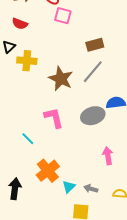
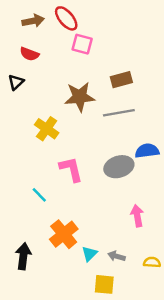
yellow cross: (27, 61) -> (47, 129), moved, turned 30
gray line: (93, 72) -> (119, 113), turned 40
brown star: (61, 79) -> (80, 97), moved, turned -30

